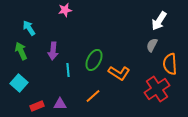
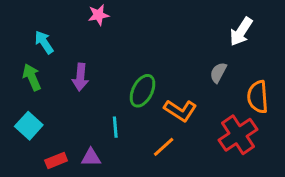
gray semicircle: (152, 45) -> (218, 73), moved
cyan line: (68, 70) -> (115, 127), moved
orange line: (93, 96) -> (164, 147), moved

